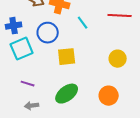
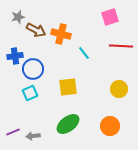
blue circle: (48, 33) -> (33, 69), moved
cyan square: (22, 49) -> (30, 93), moved, size x0.7
purple line: (28, 84) -> (13, 132), moved, turned -40

